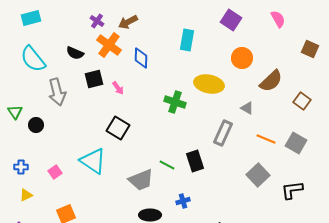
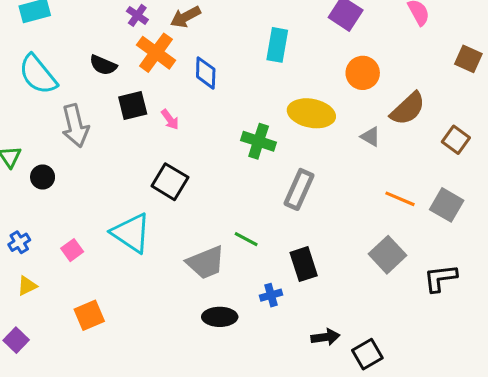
gray triangle: (247, 108) -> (370, 137), moved
gray rectangle: (223, 133) -> (299, 189), moved
black rectangle: (195, 161) -> (304, 264), moved
blue cross: (21, 167) -> (19, 242), turned -32

